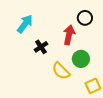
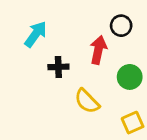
black cross: (41, 47) -> (58, 67), turned 32
green circle: (81, 59) -> (130, 77), moved

